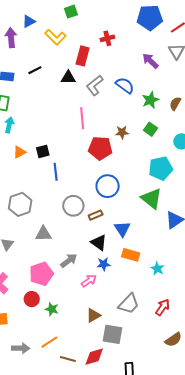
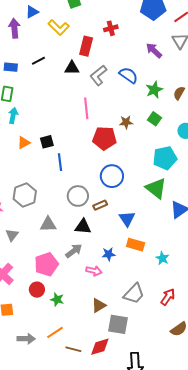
black triangle: (99, 243) -> (83, 227), moved, turned -30
pink arrow: (89, 281) -> (94, 271), turned 49

